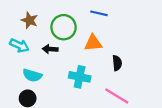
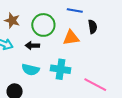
black semicircle: (117, 63) -> (93, 27), moved
cyan semicircle: (32, 75) -> (30, 70), moved

